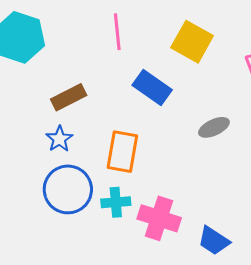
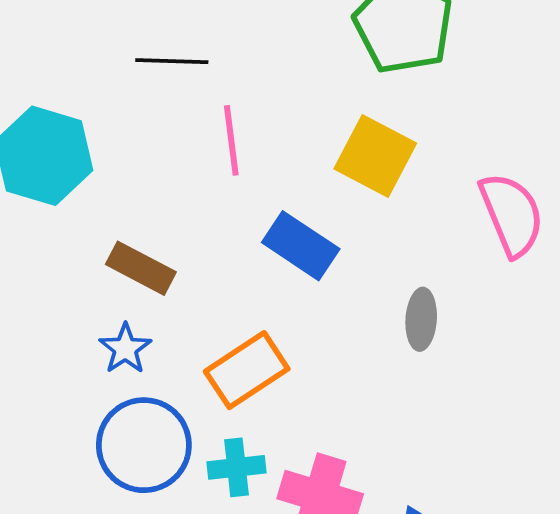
brown rectangle: (69, 97) -> (141, 268), turned 56
gray ellipse: (214, 127) -> (421, 319), turned -60
orange rectangle: (122, 152) -> (247, 370), turned 48

